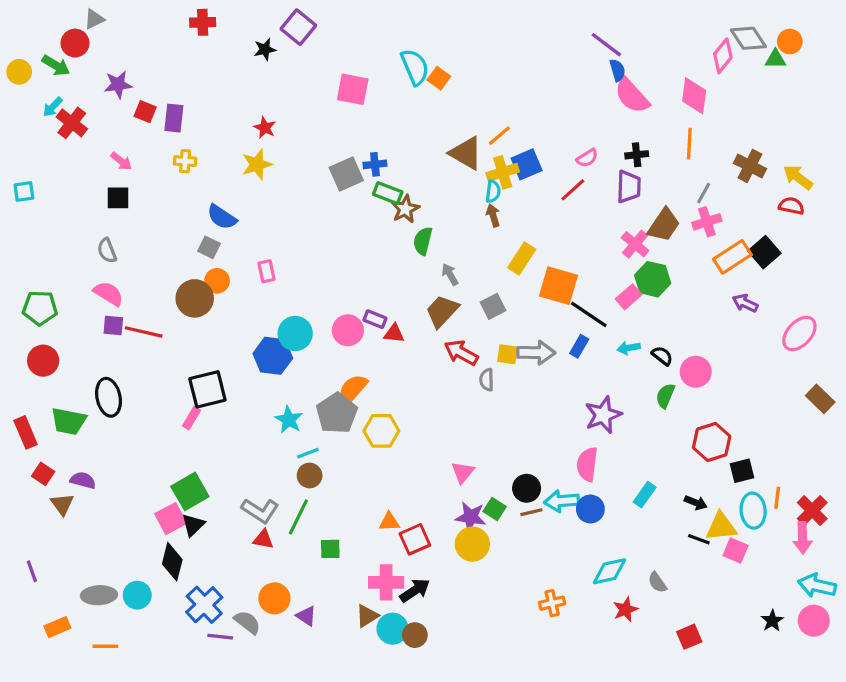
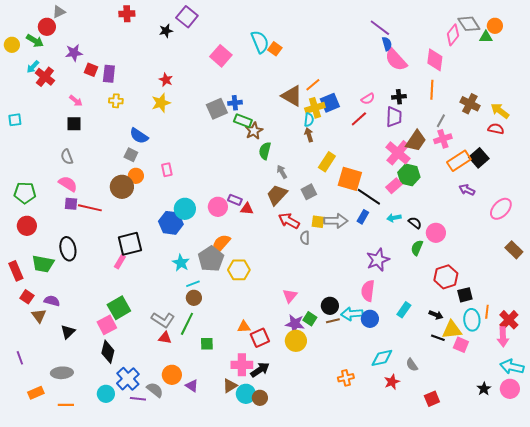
pink square: (353, 89) -> (221, 56), turned 30
pink cross: (635, 244) -> (398, 153), size x1.4
black triangle: (193, 525) -> (68, 332), moved
cyan circle: (137, 595) -> (106, 394), moved

